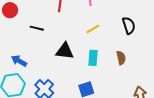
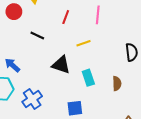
yellow line: (93, 29) -> (84, 43), moved
cyan rectangle: (93, 58) -> (88, 78), turned -35

